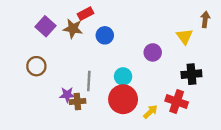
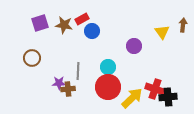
red rectangle: (85, 14) -> (82, 19), moved
brown arrow: (205, 19) -> (183, 25), moved
purple square: (45, 26) -> (40, 23), turned 30
black cross: (191, 74) -> (168, 97), moved
yellow arrow: (150, 112) -> (132, 98), size x1.6

